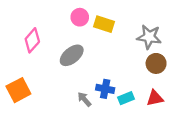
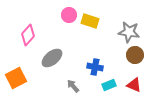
gray ellipse: (72, 55) -> (52, 58), moved
blue cross: (105, 89) -> (95, 67), moved
red triangle: (155, 98) -> (134, 85), turned 35

